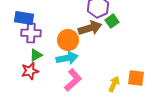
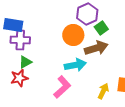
brown arrow: (90, 28) -> (96, 48), moved
orange circle: (68, 40) -> (73, 35), moved
cyan arrow: (67, 58) -> (75, 65), moved

